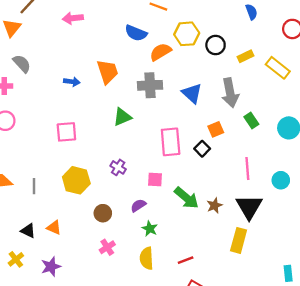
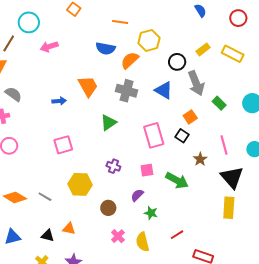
black circle: (216, 45) -> (177, 62), moved
gray cross: (150, 85) -> (127, 91), turned 30
gray line: (34, 186) -> (45, 197), turned -48
brown star: (215, 205) -> (200, 159), moved
yellow semicircle: (147, 258) -> (143, 242), moved
red line: (186, 260) -> (177, 235), moved

